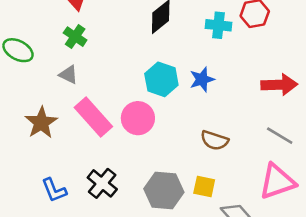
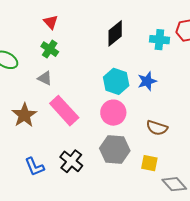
pink circle: (138, 118) -> (113, 113), moved
gray hexagon: (164, 190) -> (115, 150), moved

